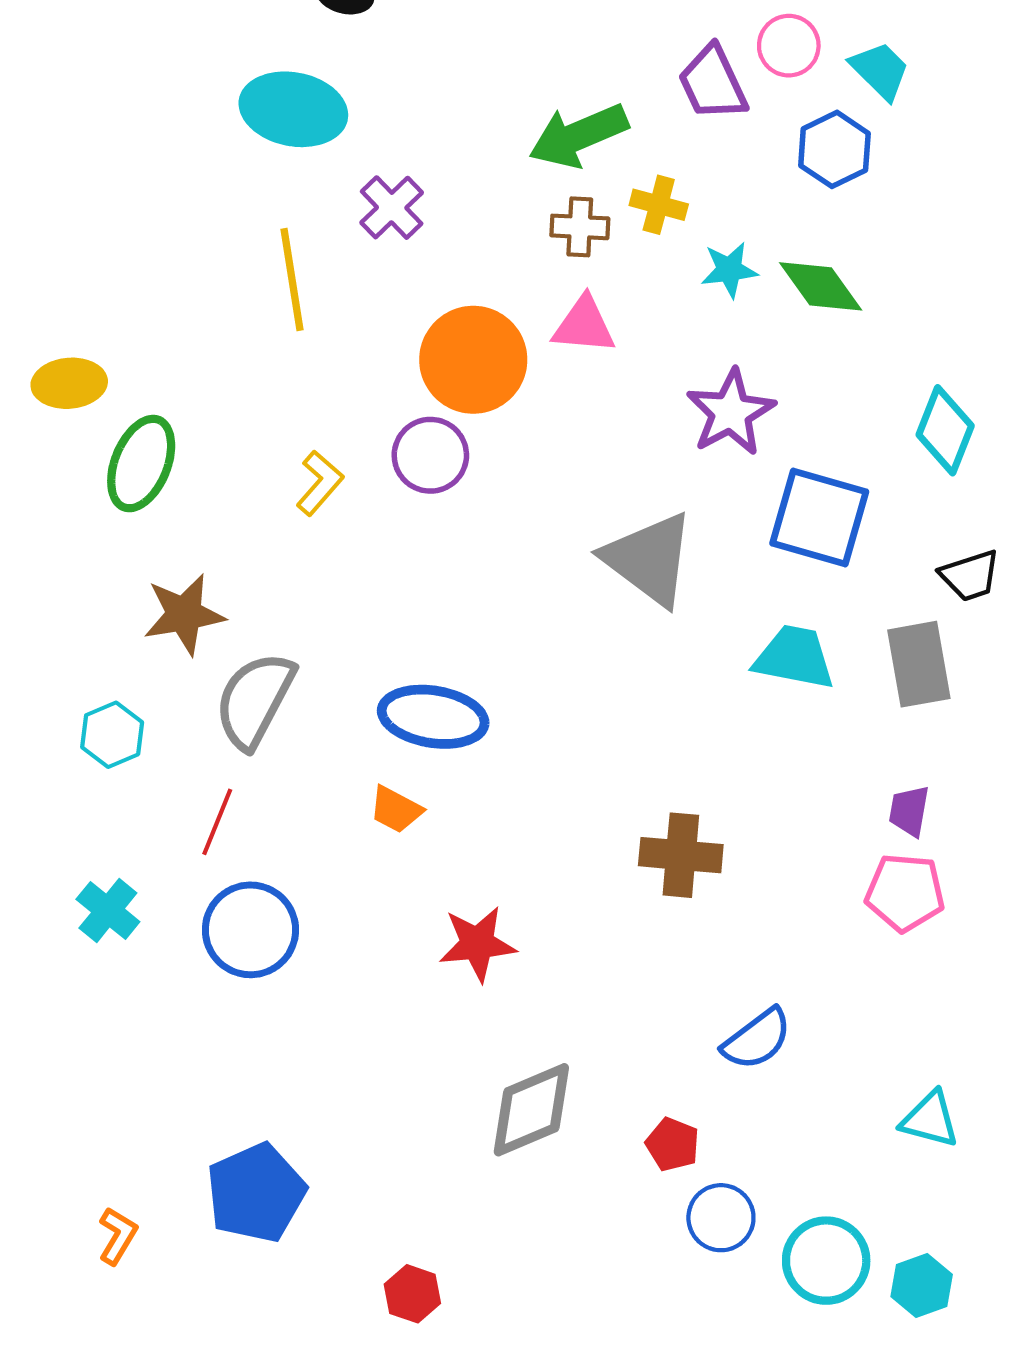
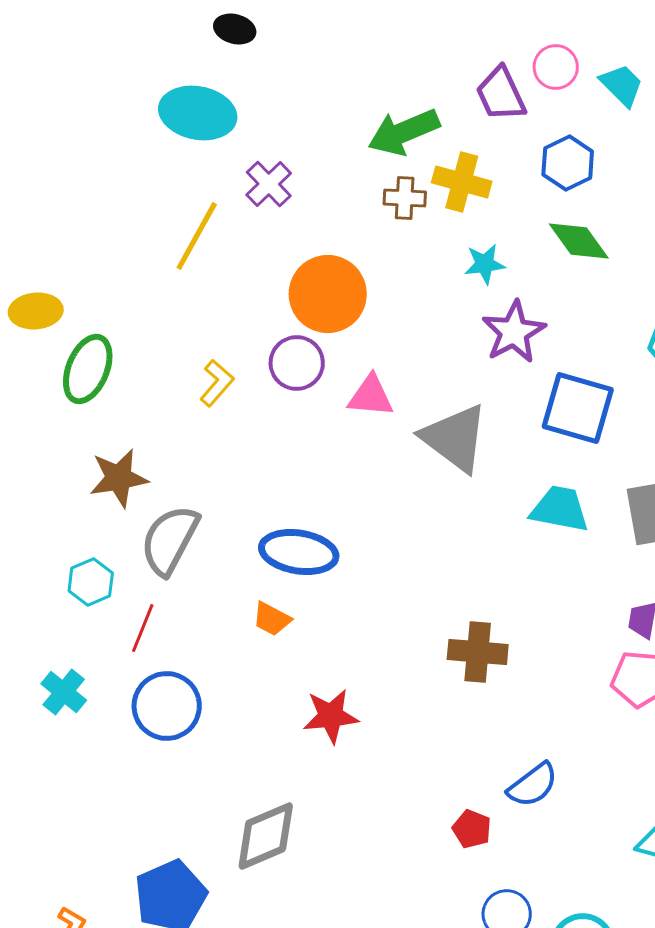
blue hexagon: (834, 149) -> (568, 163), moved
yellow cross: (659, 205) -> (462, 182), size x1.4
cyan star: (729, 270) -> (485, 264), moved
yellow line: (292, 279) -> (197, 236), turned 38
pink triangle: (584, 325) -> (371, 396), moved
cyan hexagon: (112, 735) -> (91, 582), moved
gray diamond: (531, 1110) -> (266, 836), moved
red pentagon: (673, 1144) -> (472, 829), moved

